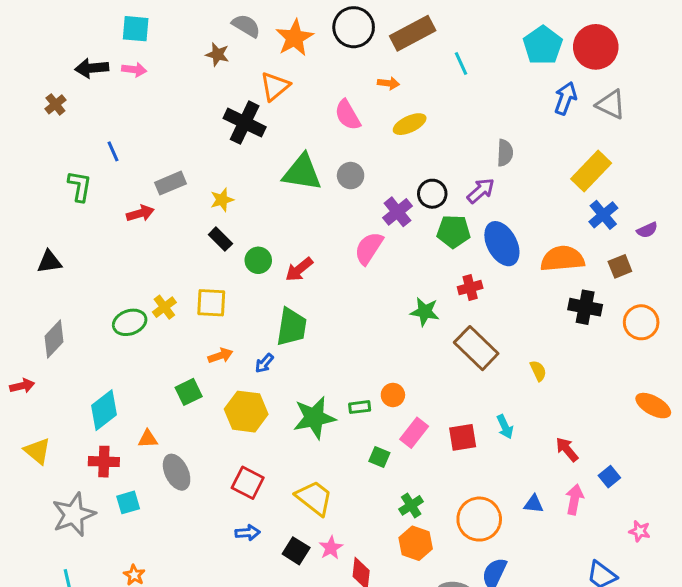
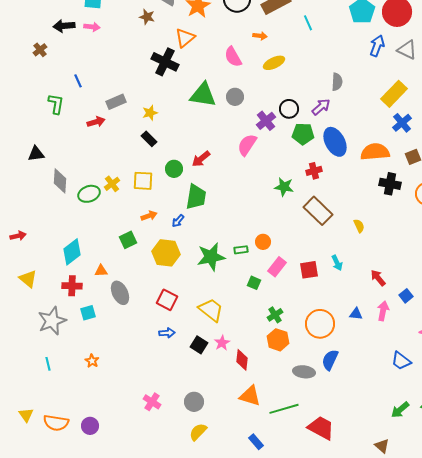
green circle: (258, 260) -> (174, 169), moved
gray diamond: (54, 339) -> (60, 181), moved, turned -40

